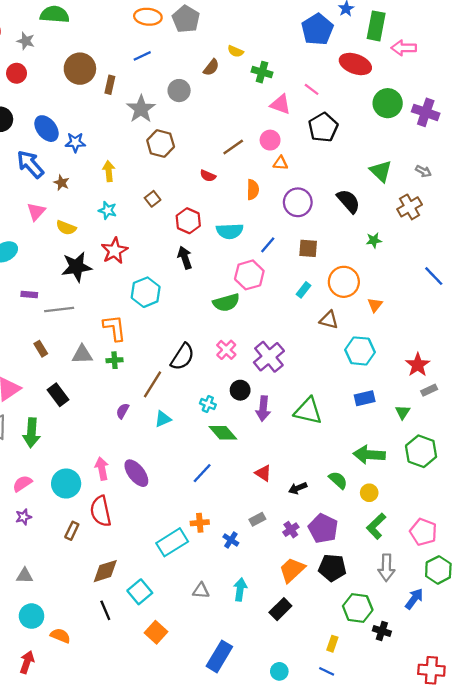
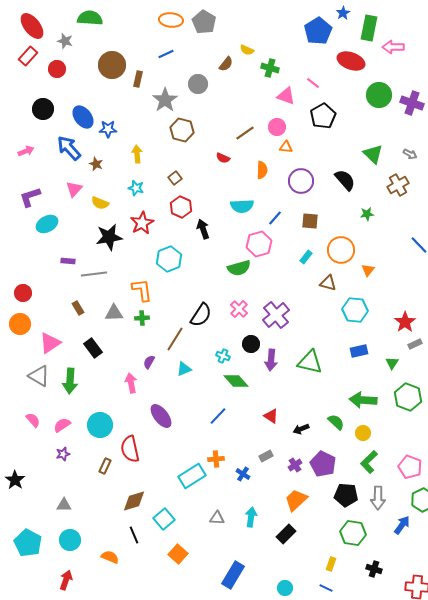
red hexagon: (188, 221) -> (181, 207), moved
pink arrow: (102, 469) -> (131, 383), moved
black pentagon: (332, 568) -> (346, 495), moved
black cross: (382, 631) -> (374, 569), moved
orange semicircle: (60, 636) -> (110, 557), moved

